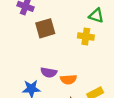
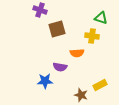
orange semicircle: (68, 79) -> (77, 53), moved

